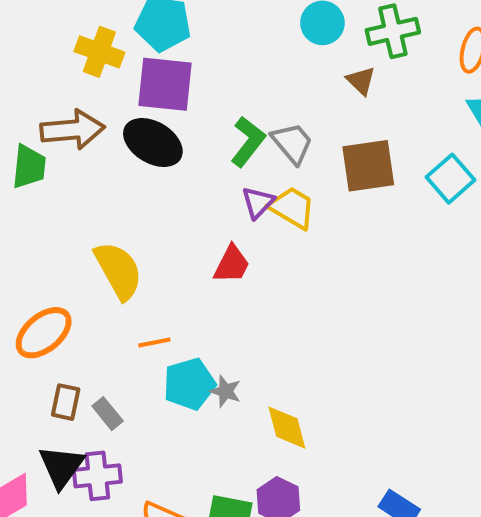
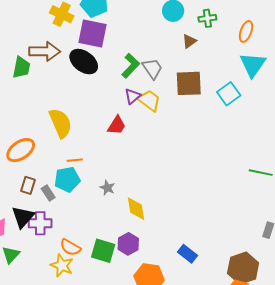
green cross: (393, 31) -> (207, 18), size x0.7
brown triangle: (361, 81) -> (189, 41), turned 35
cyan pentagon: (189, 384) -> (67, 179), moved

